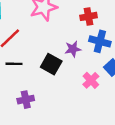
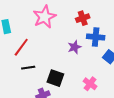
black square: (51, 64) -> (55, 78), moved
pink cross: (91, 80) -> (90, 84), moved

